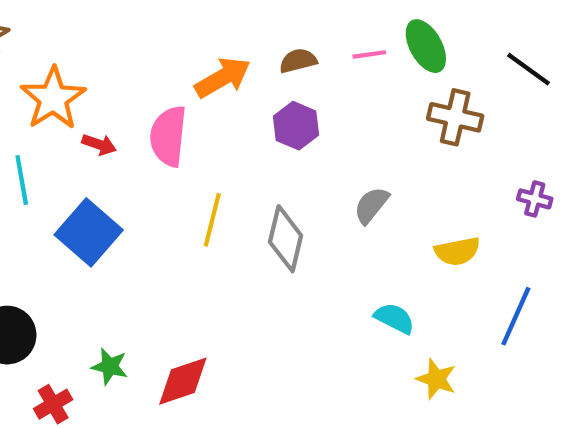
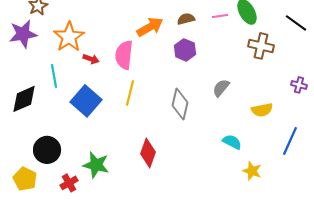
yellow line: (212, 220) -> (130, 93), moved
green star: (110, 366) -> (96, 165), size x1.5
red diamond: (183, 381) -> (148, 153), moved, turned -52

